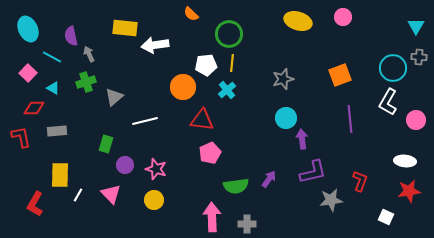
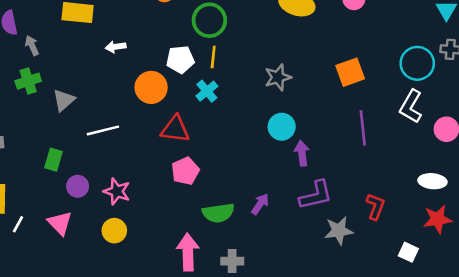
white arrow: (155, 45) -> (116, 47), moved, size x0.6

